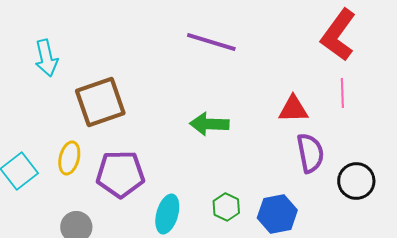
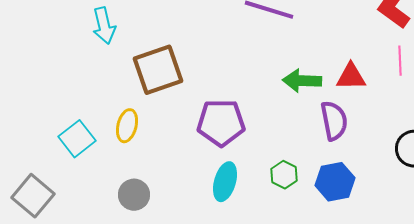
green arrow: (209, 124) -> (302, 81), moved
purple semicircle: (310, 153) -> (334, 121), moved
purple pentagon: (120, 174) -> (221, 123), moved

